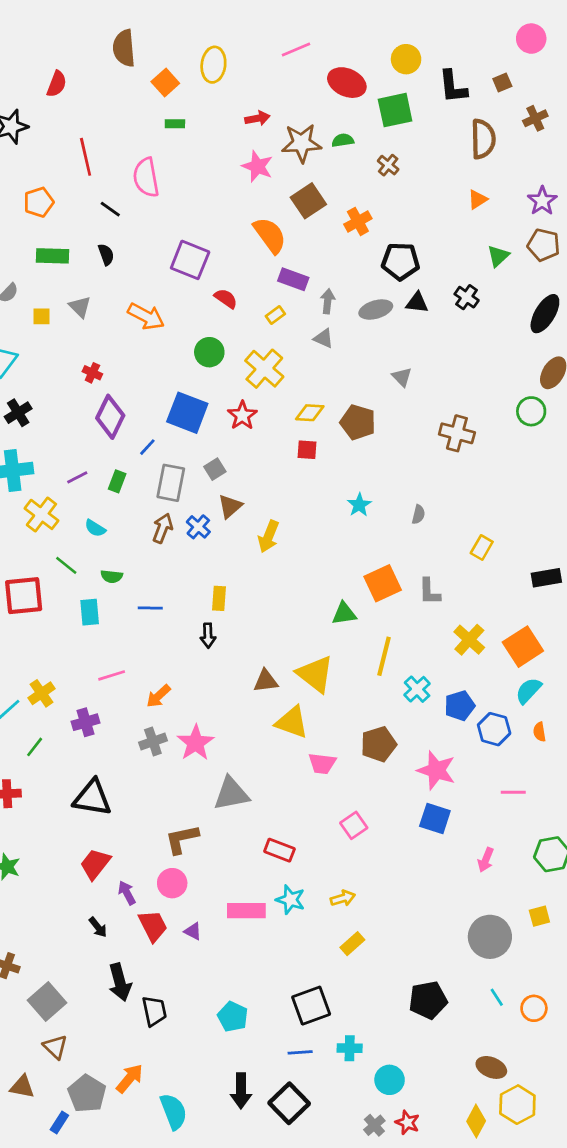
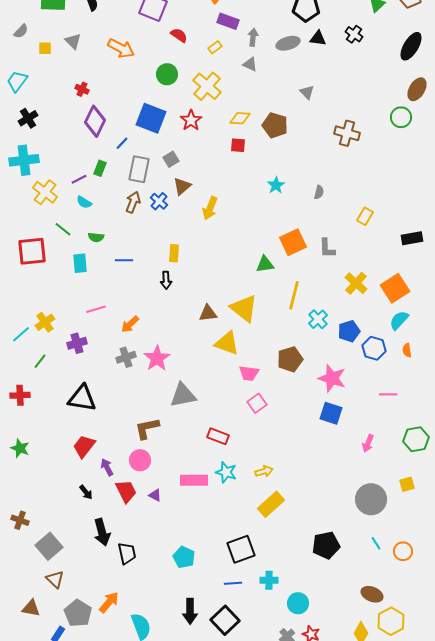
purple line: (77, 477) -> (79, 179), moved
pink square: (354, 825) -> (257, 403), moved
yellow rectangle: (352, 944) -> (271, 504), size x1.5

